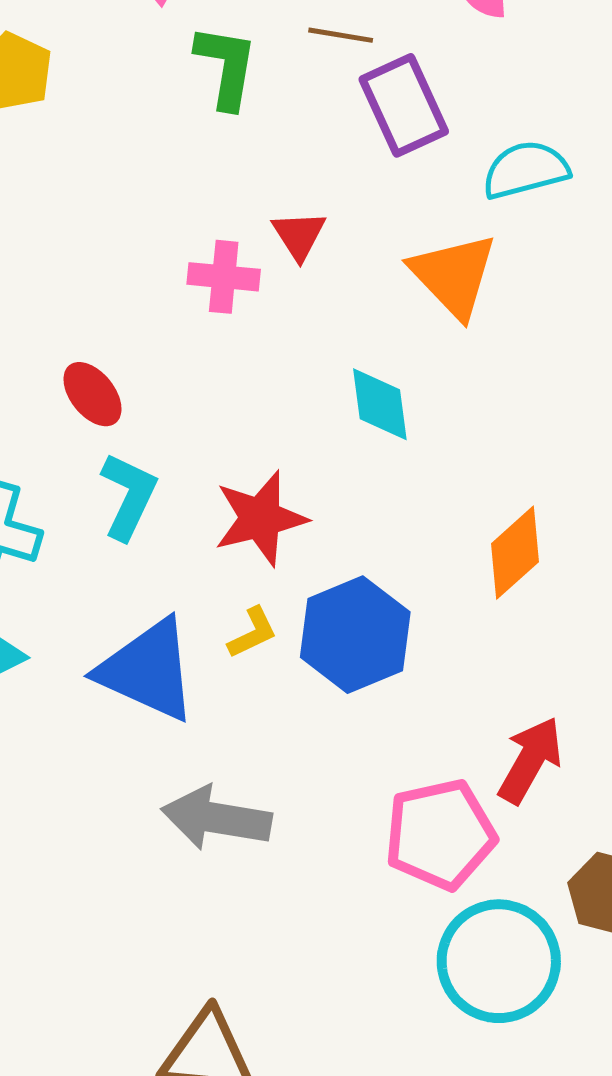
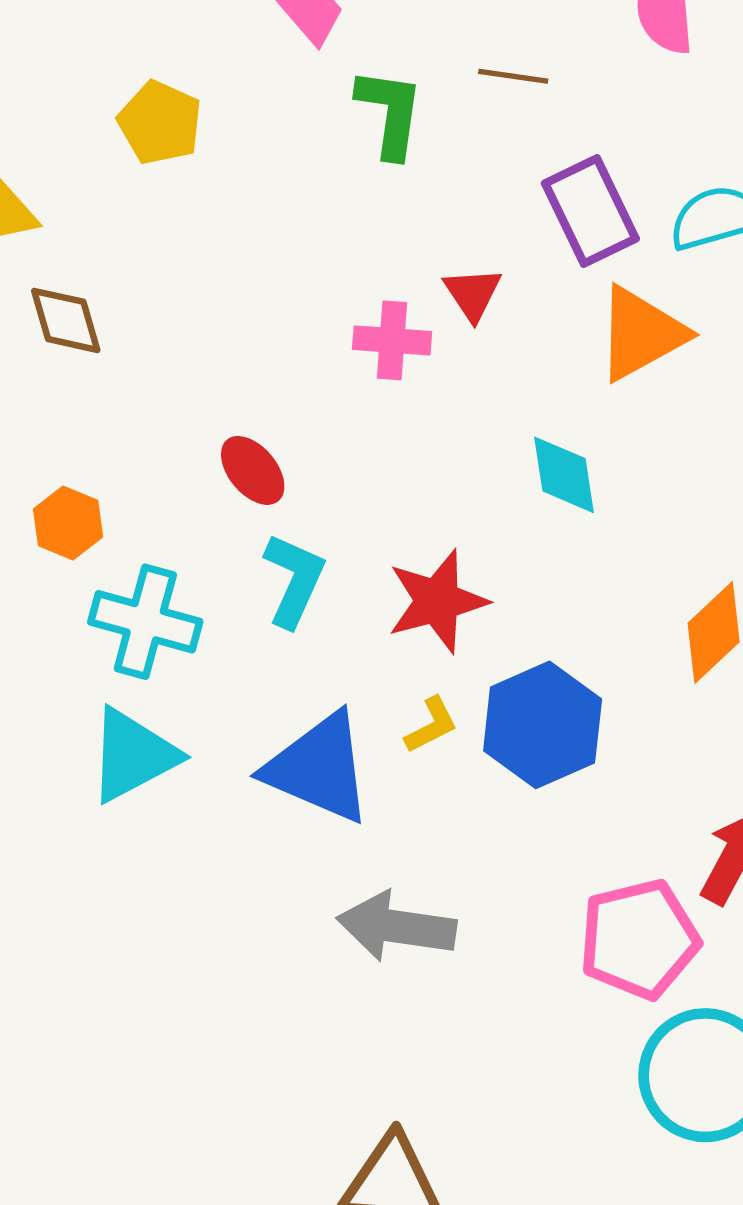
purple rectangle: (404, 105) -> (590, 211), moved
orange triangle: (454, 275) -> (641, 334), turned 46

